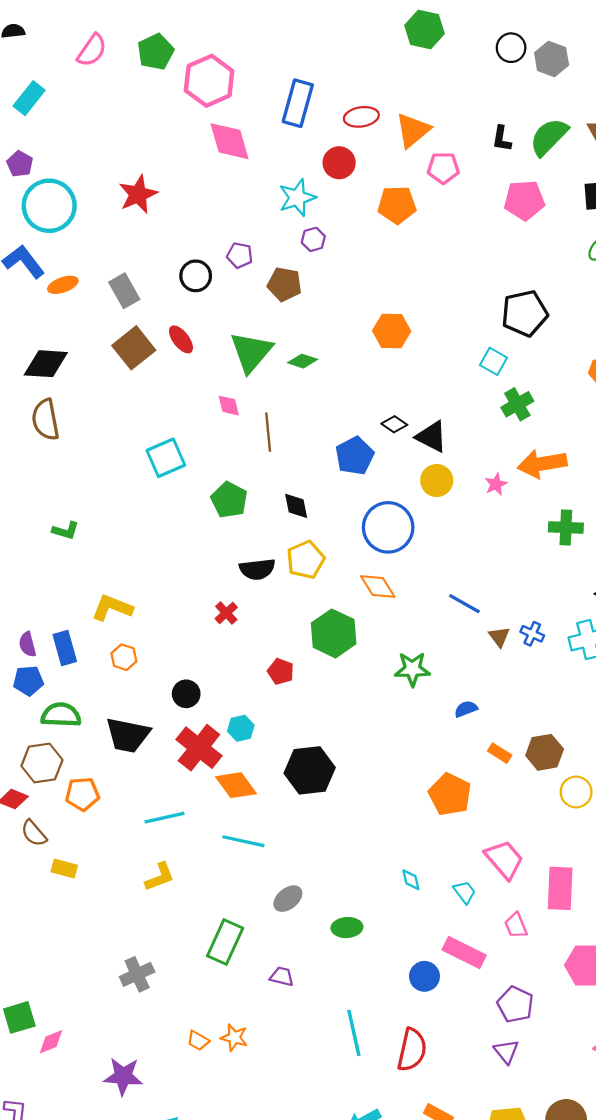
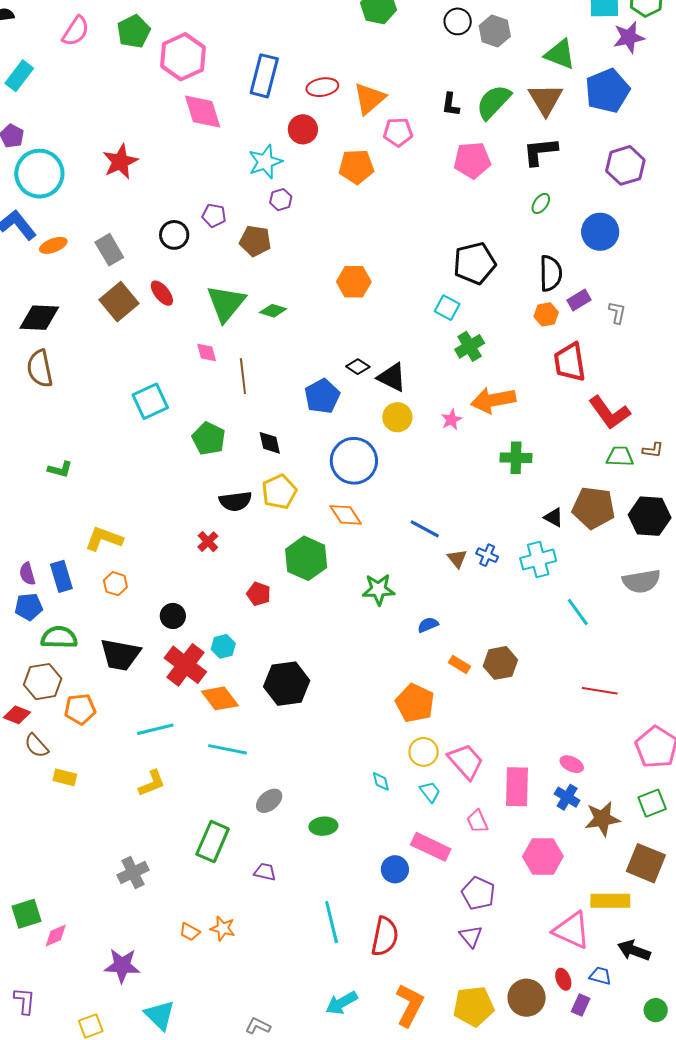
yellow circle: (576, 792) -> (424, 752), moved

